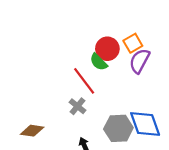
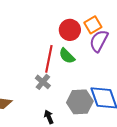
green semicircle: (99, 62) -> (67, 56), moved
red line: (84, 81) -> (49, 59), turned 48

